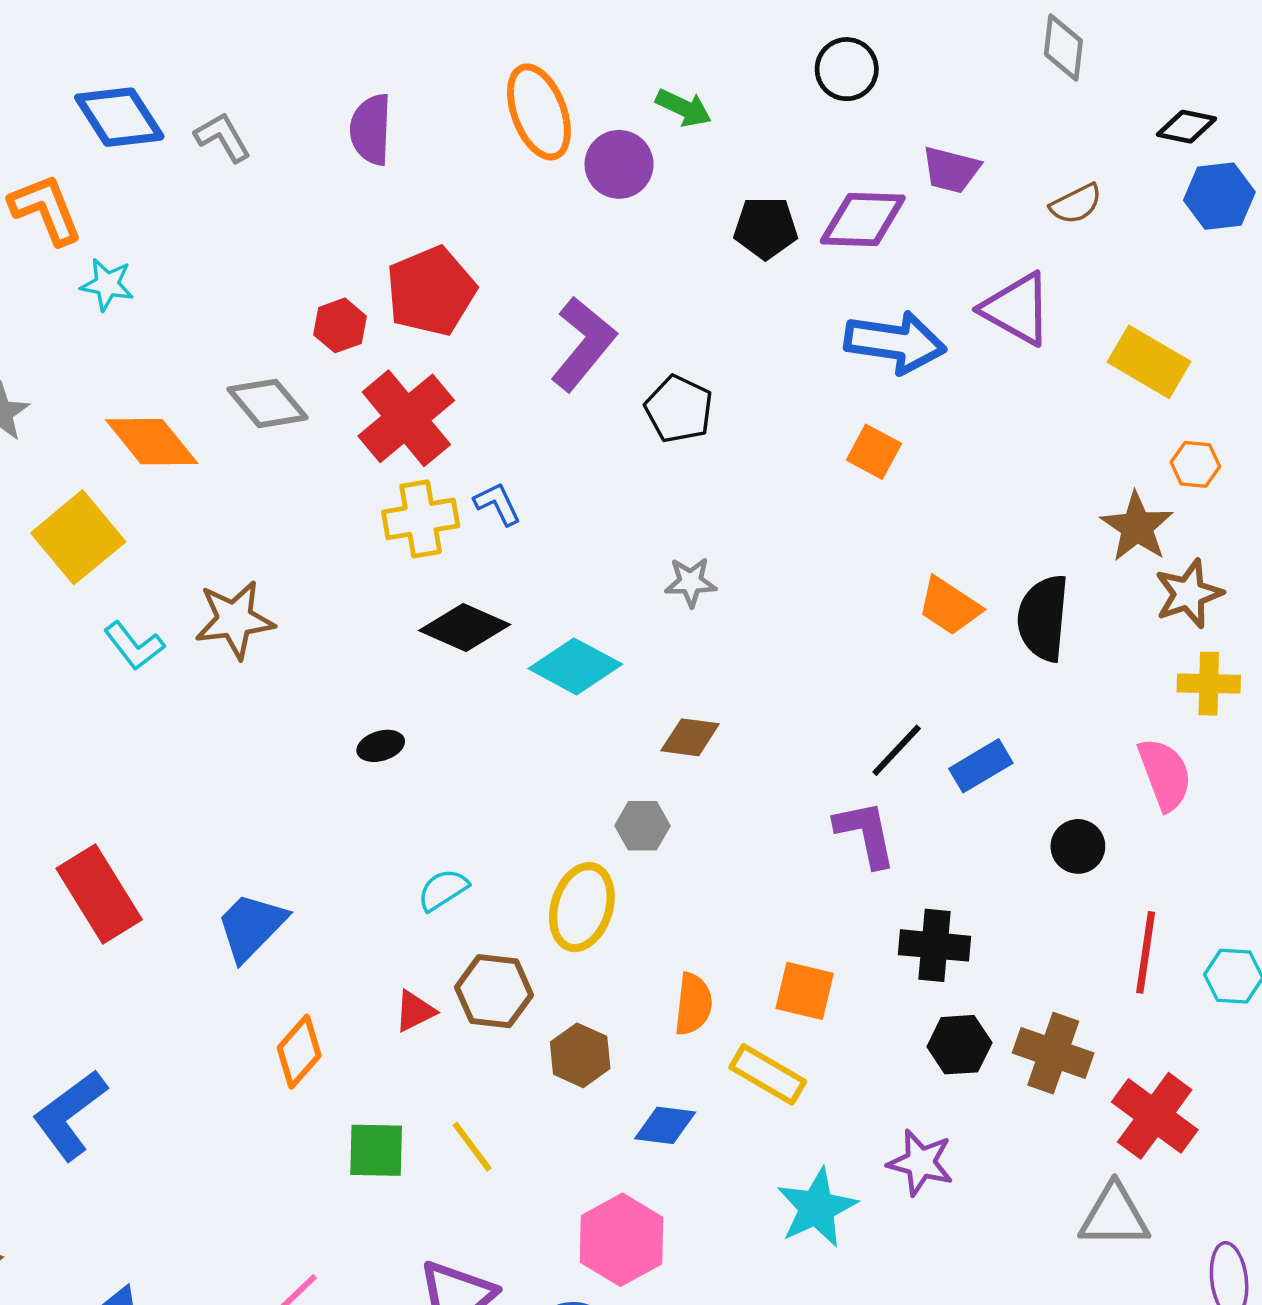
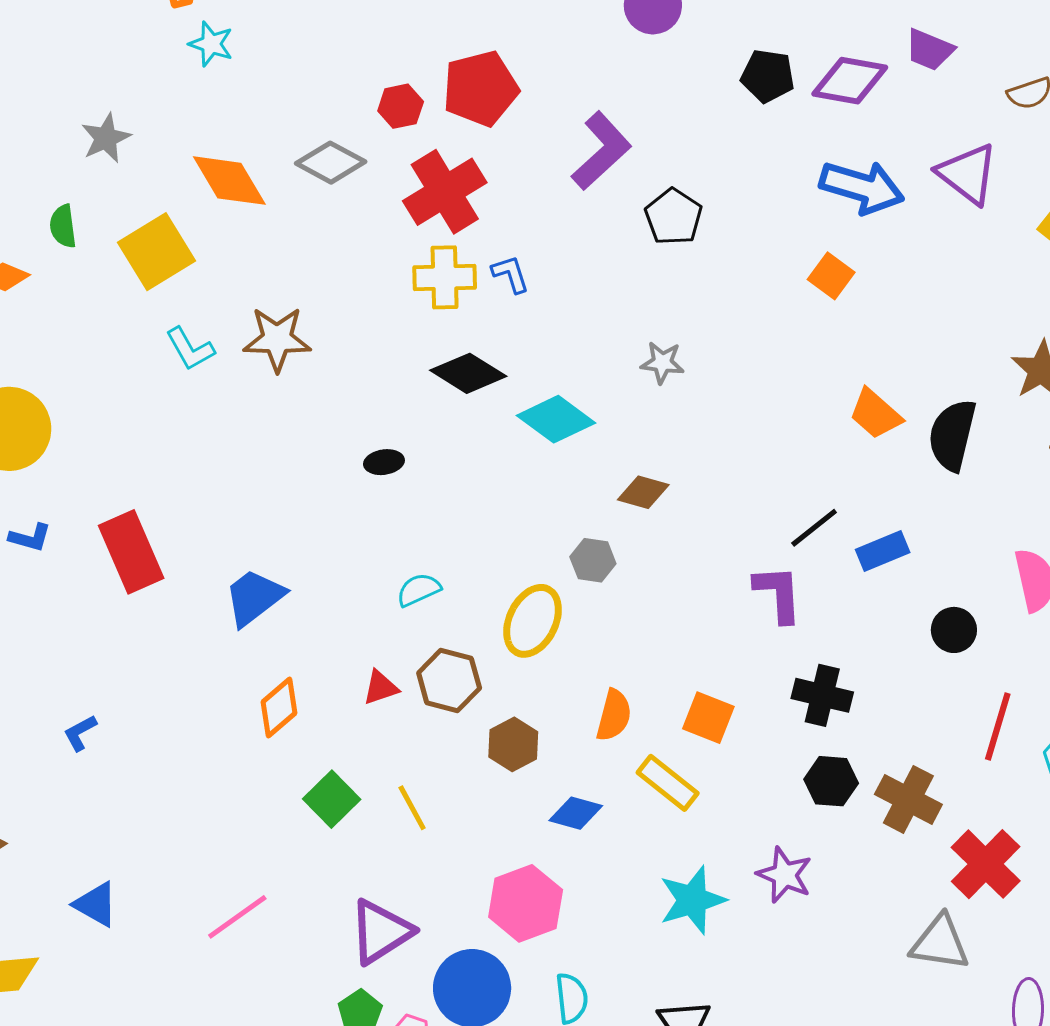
gray diamond: (267, 403) -> (331, 163), turned -30
blue L-shape: (70, 1115) -> (80, 733), size x0.5
green square: (376, 1150) -> (332, 799), turned 36

